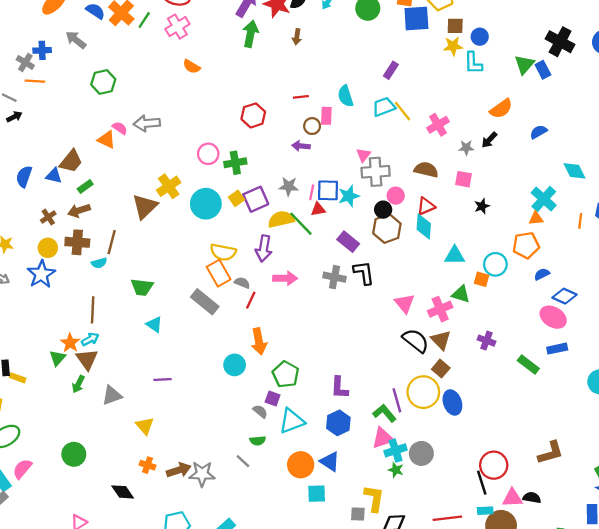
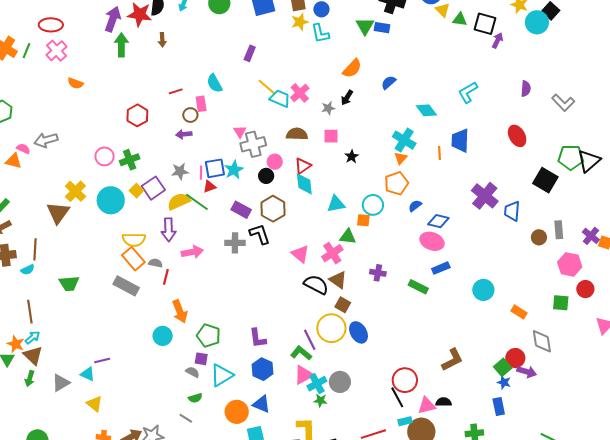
blue rectangle: (543, 70) -> (382, 28), turned -42
cyan trapezoid: (384, 107) -> (280, 99), moved, turned 55
orange triangle: (536, 218) -> (401, 158), turned -32
brown hexagon: (387, 228) -> (273, 209), moved
cyan triangle: (154, 324) -> (88, 374), moved

